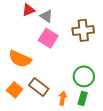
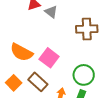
pink square: (48, 38) -> (49, 58), moved

